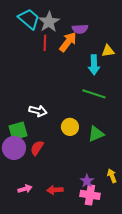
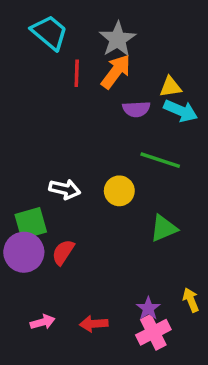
gray star: (49, 22) -> (118, 39), moved
purple semicircle: (80, 29) -> (136, 109), moved
yellow triangle: (108, 51) -> (170, 87), moved
cyan arrow: (94, 65) -> (181, 111), moved, turned -66
yellow circle: (70, 127) -> (119, 191), moved
pink cross: (90, 195) -> (153, 332), turned -36

